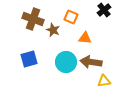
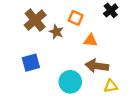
brown cross: (33, 19) -> (35, 20), turned 30
cyan circle: (66, 62) -> (70, 82), moved

